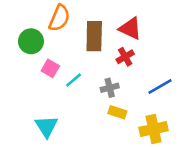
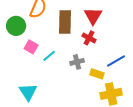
red triangle: (130, 28) -> (93, 16), turned 36
red cross: (125, 57) -> (89, 38), turned -32
yellow rectangle: (117, 112) -> (97, 74), moved

